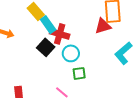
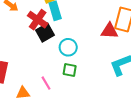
red cross: (60, 34) -> (38, 20), moved

